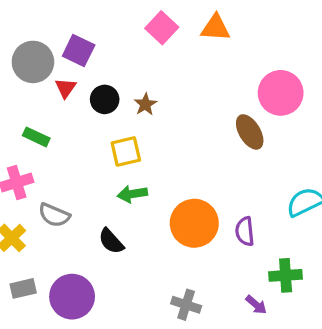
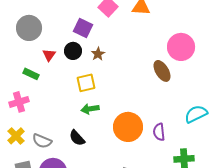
purple square: (79, 51) -> (83, 28), moved
red triangle: (66, 88) -> (49, 55), moved
gray semicircle: (54, 215) -> (42, 141), moved

